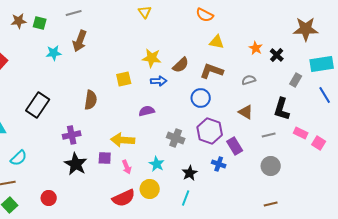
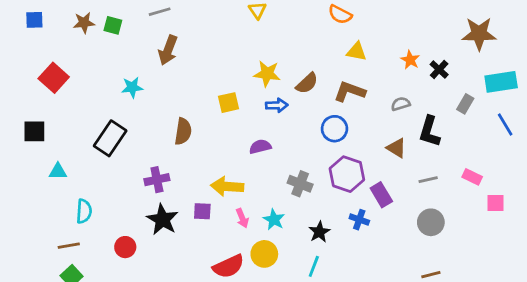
cyan star: (54, 53) -> (132, 87), moved
black L-shape: (282, 109) -> (429, 131), moved
pink square: (319, 143) -> (496, 203), moved, turned -32
cyan semicircle: (19, 158) -> (84, 211), turned -42
pink arrow: (127, 167) -> (242, 218), moved
red circle: (49, 198) -> (125, 247), moved

